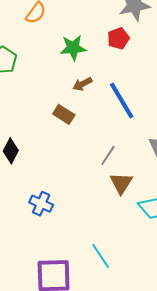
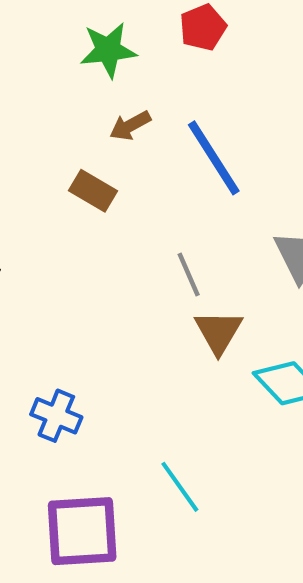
gray line: (108, 155) -> (189, 275), turned -55
blue cross: (41, 204) -> (56, 416), moved

